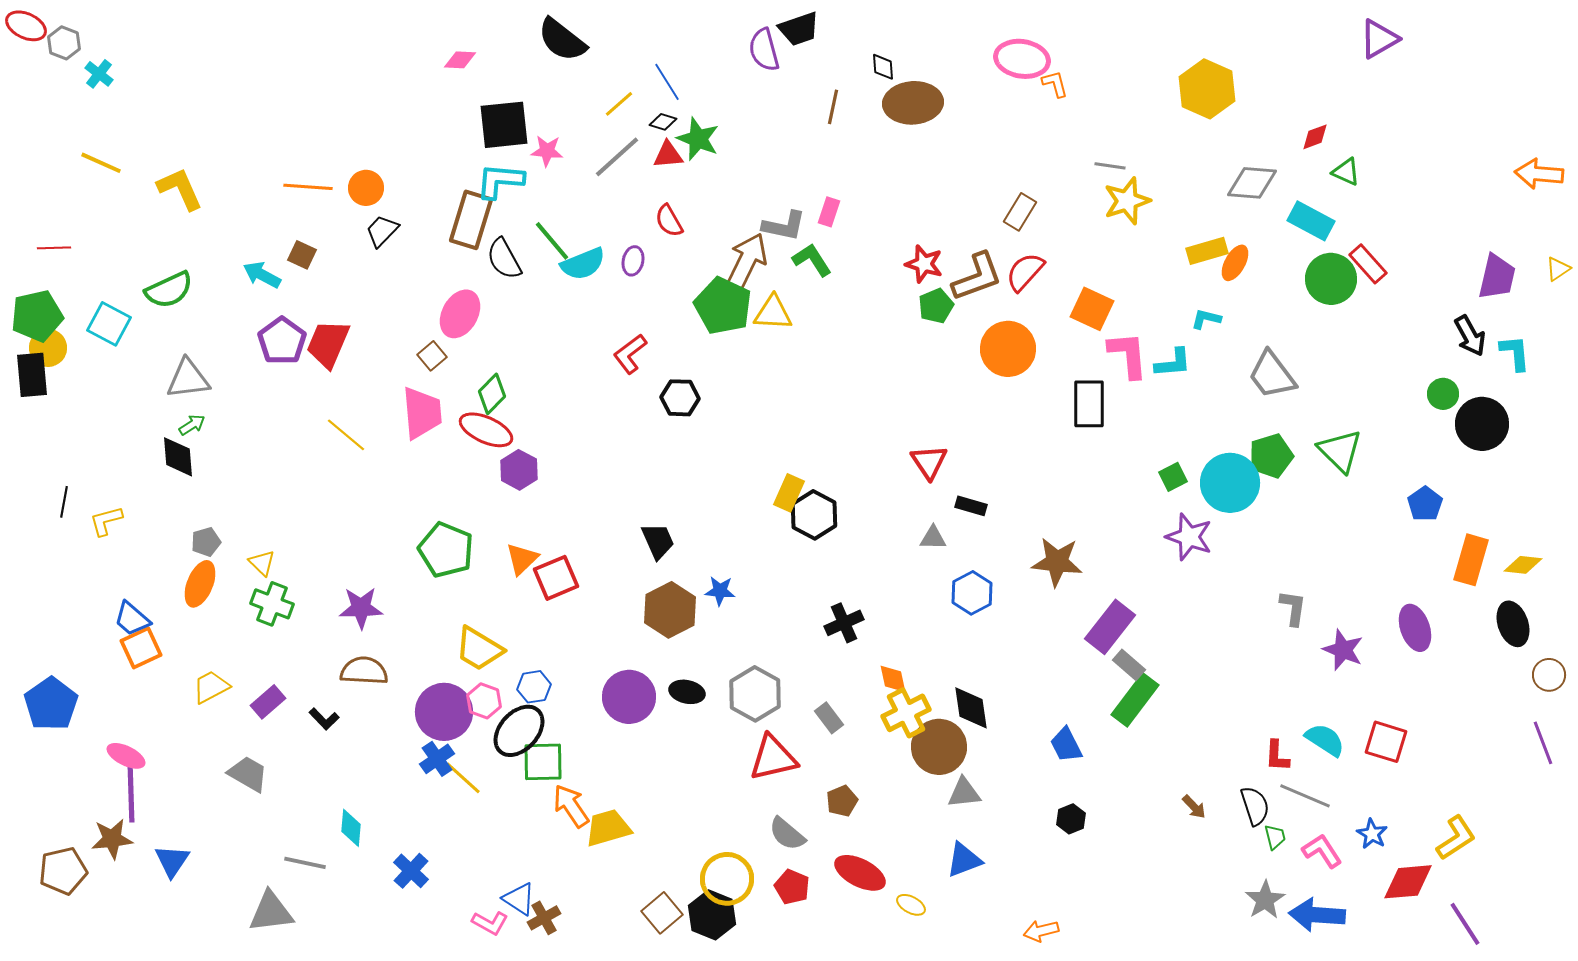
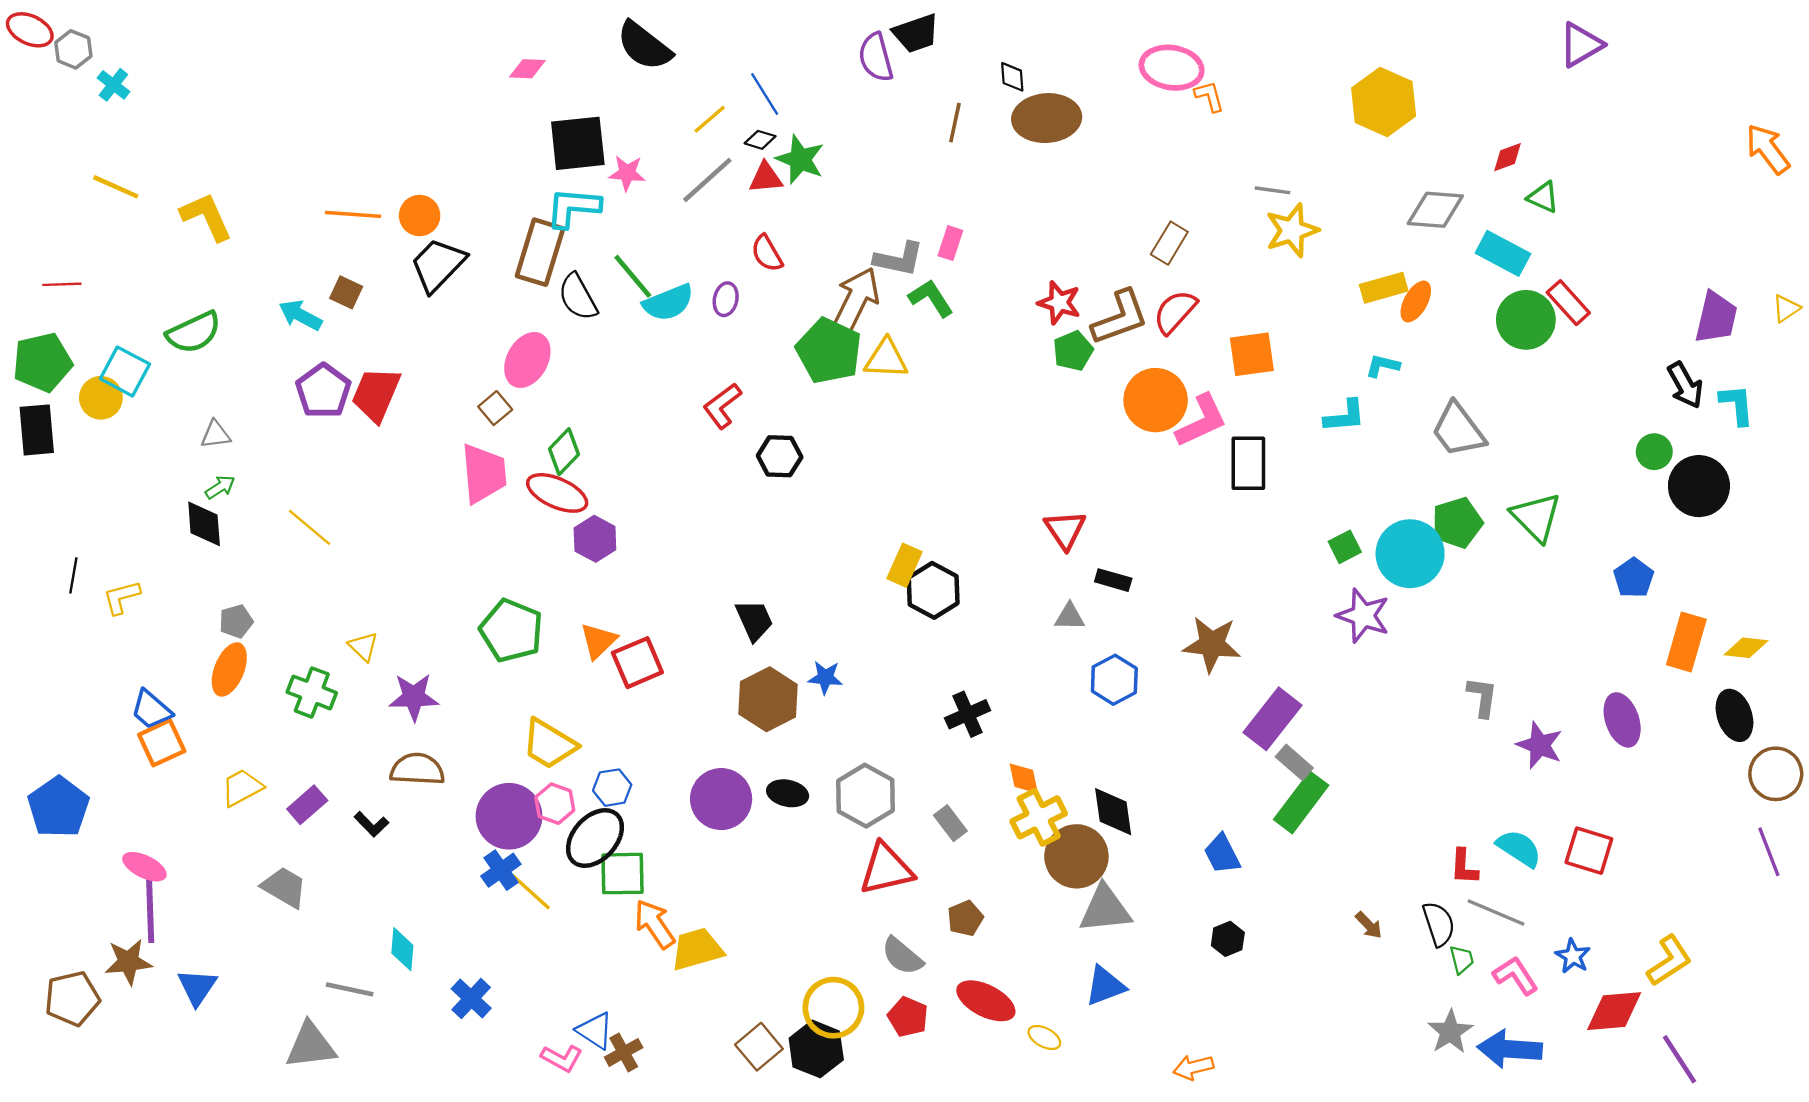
orange arrow: (1539, 174) -> (1768, 149), moved, turned 48
black trapezoid: (382, 231) -> (438, 265), size x1.5
orange square: (1092, 309) -> (1252, 354), turned -33
yellow circle: (48, 348) -> (101, 398), moved
pink L-shape: (1128, 355) -> (1201, 421), moved, turned 70
gray triangle: (188, 379) -> (216, 434), size x0.6
yellow line: (346, 435) -> (310, 527), moved
yellow triangle: (262, 563) -> (363, 647), moved
brown circle: (1549, 675) -> (1776, 774), size x1.4
gray triangle: (964, 793) -> (1105, 909), size x1.4

